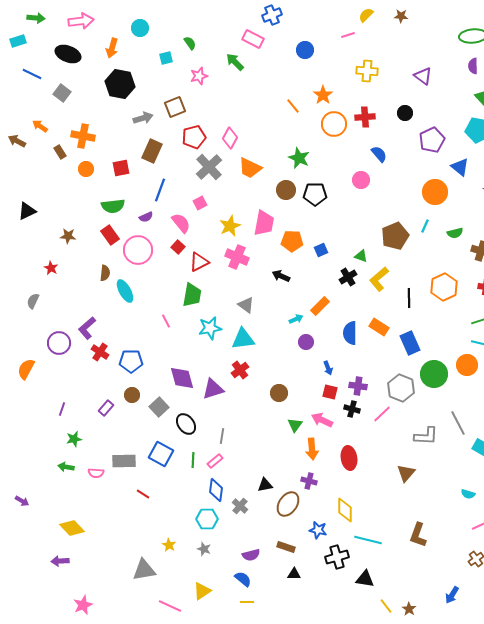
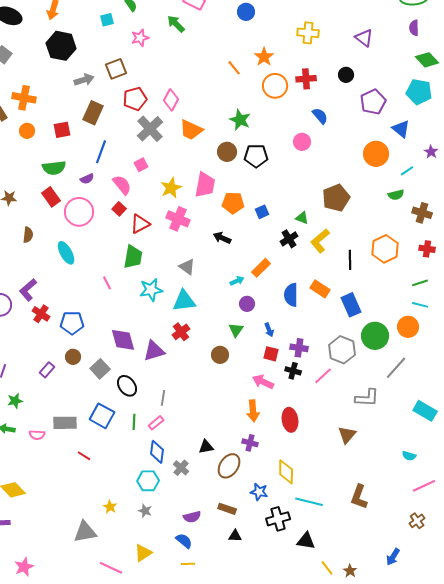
cyan line: (425, 226) -> (407, 171), moved, turned 32
brown semicircle: (105, 273) -> (28, 235), moved
gray line: (458, 423) -> (396, 368), moved, turned 70
green triangle: (295, 425) -> (236, 330), moved

